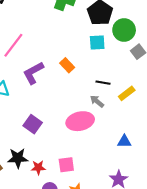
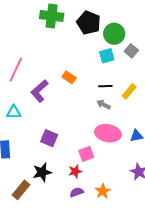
cyan square: (97, 42) -> (107, 56), moved
pink ellipse: (80, 121) -> (108, 133), moved, turned 35
pink square: (66, 165) -> (86, 154), moved
red star: (38, 168) -> (75, 171), moved

